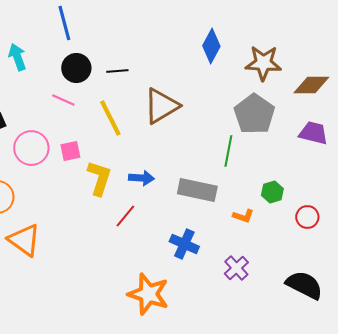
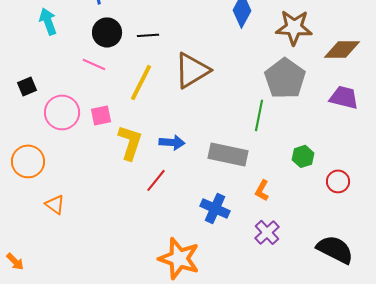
yellow line: (110, 118) -> (141, 82), turned 54
orange L-shape: (243, 216) -> (262, 190), moved, turned 100
orange triangle: (24, 240) -> (55, 204), size x0.6

